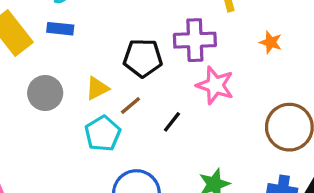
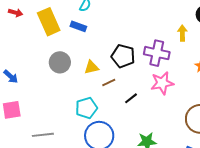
pink star: (215, 85) -> (162, 83), turned 30
cyan pentagon: (103, 134) -> (86, 108), moved

